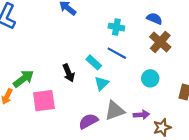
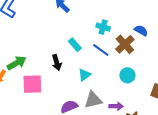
blue semicircle: (154, 19) -> (141, 30), moved
brown cross: (160, 42) -> (125, 44), moved
cyan rectangle: (94, 62) -> (75, 45), moved

